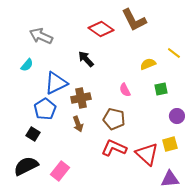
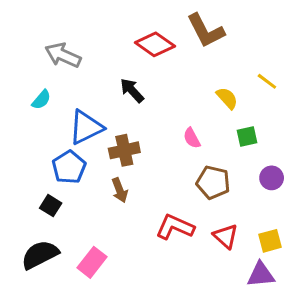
yellow semicircle: (148, 64) -> (227, 98), turned 70
brown pentagon: (114, 119) -> (213, 183), moved
yellow square: (170, 144) -> (270, 241), moved
red triangle: (147, 154) -> (226, 236), size x0.7

